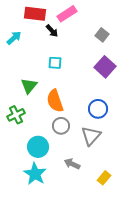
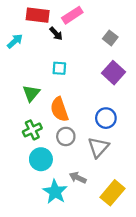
green cross: (16, 115) -> (32, 130), moved
cyan star: (35, 174) -> (55, 192), moved
yellow rectangle: (104, 178) -> (112, 193), size x1.6

